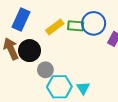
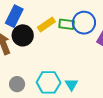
black circle: (30, 51) -> (23, 35), moved
gray circle: (45, 70) -> (17, 84), moved

